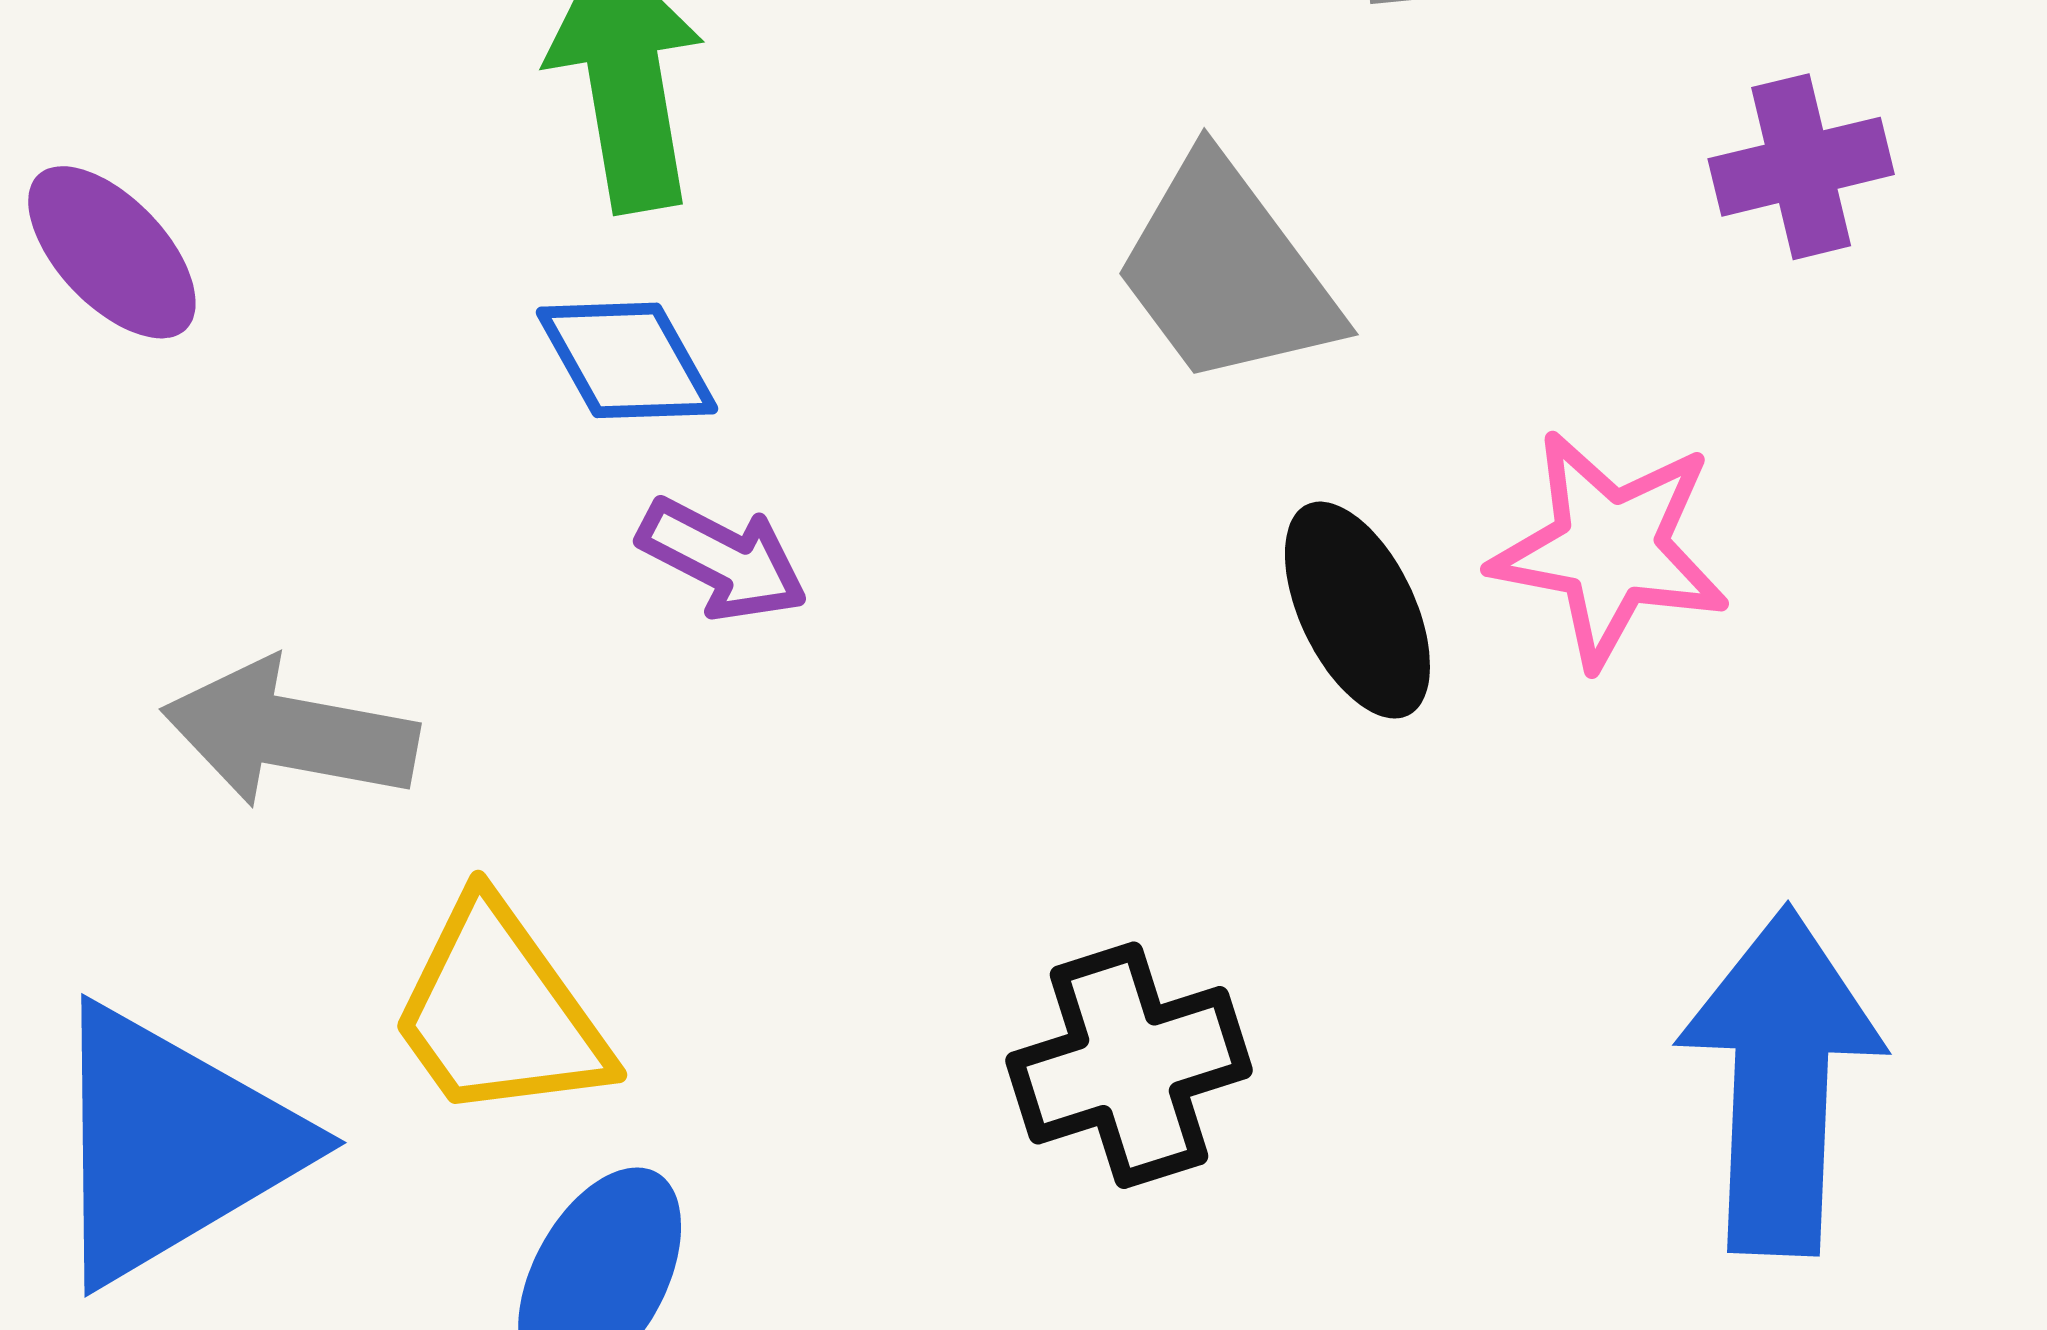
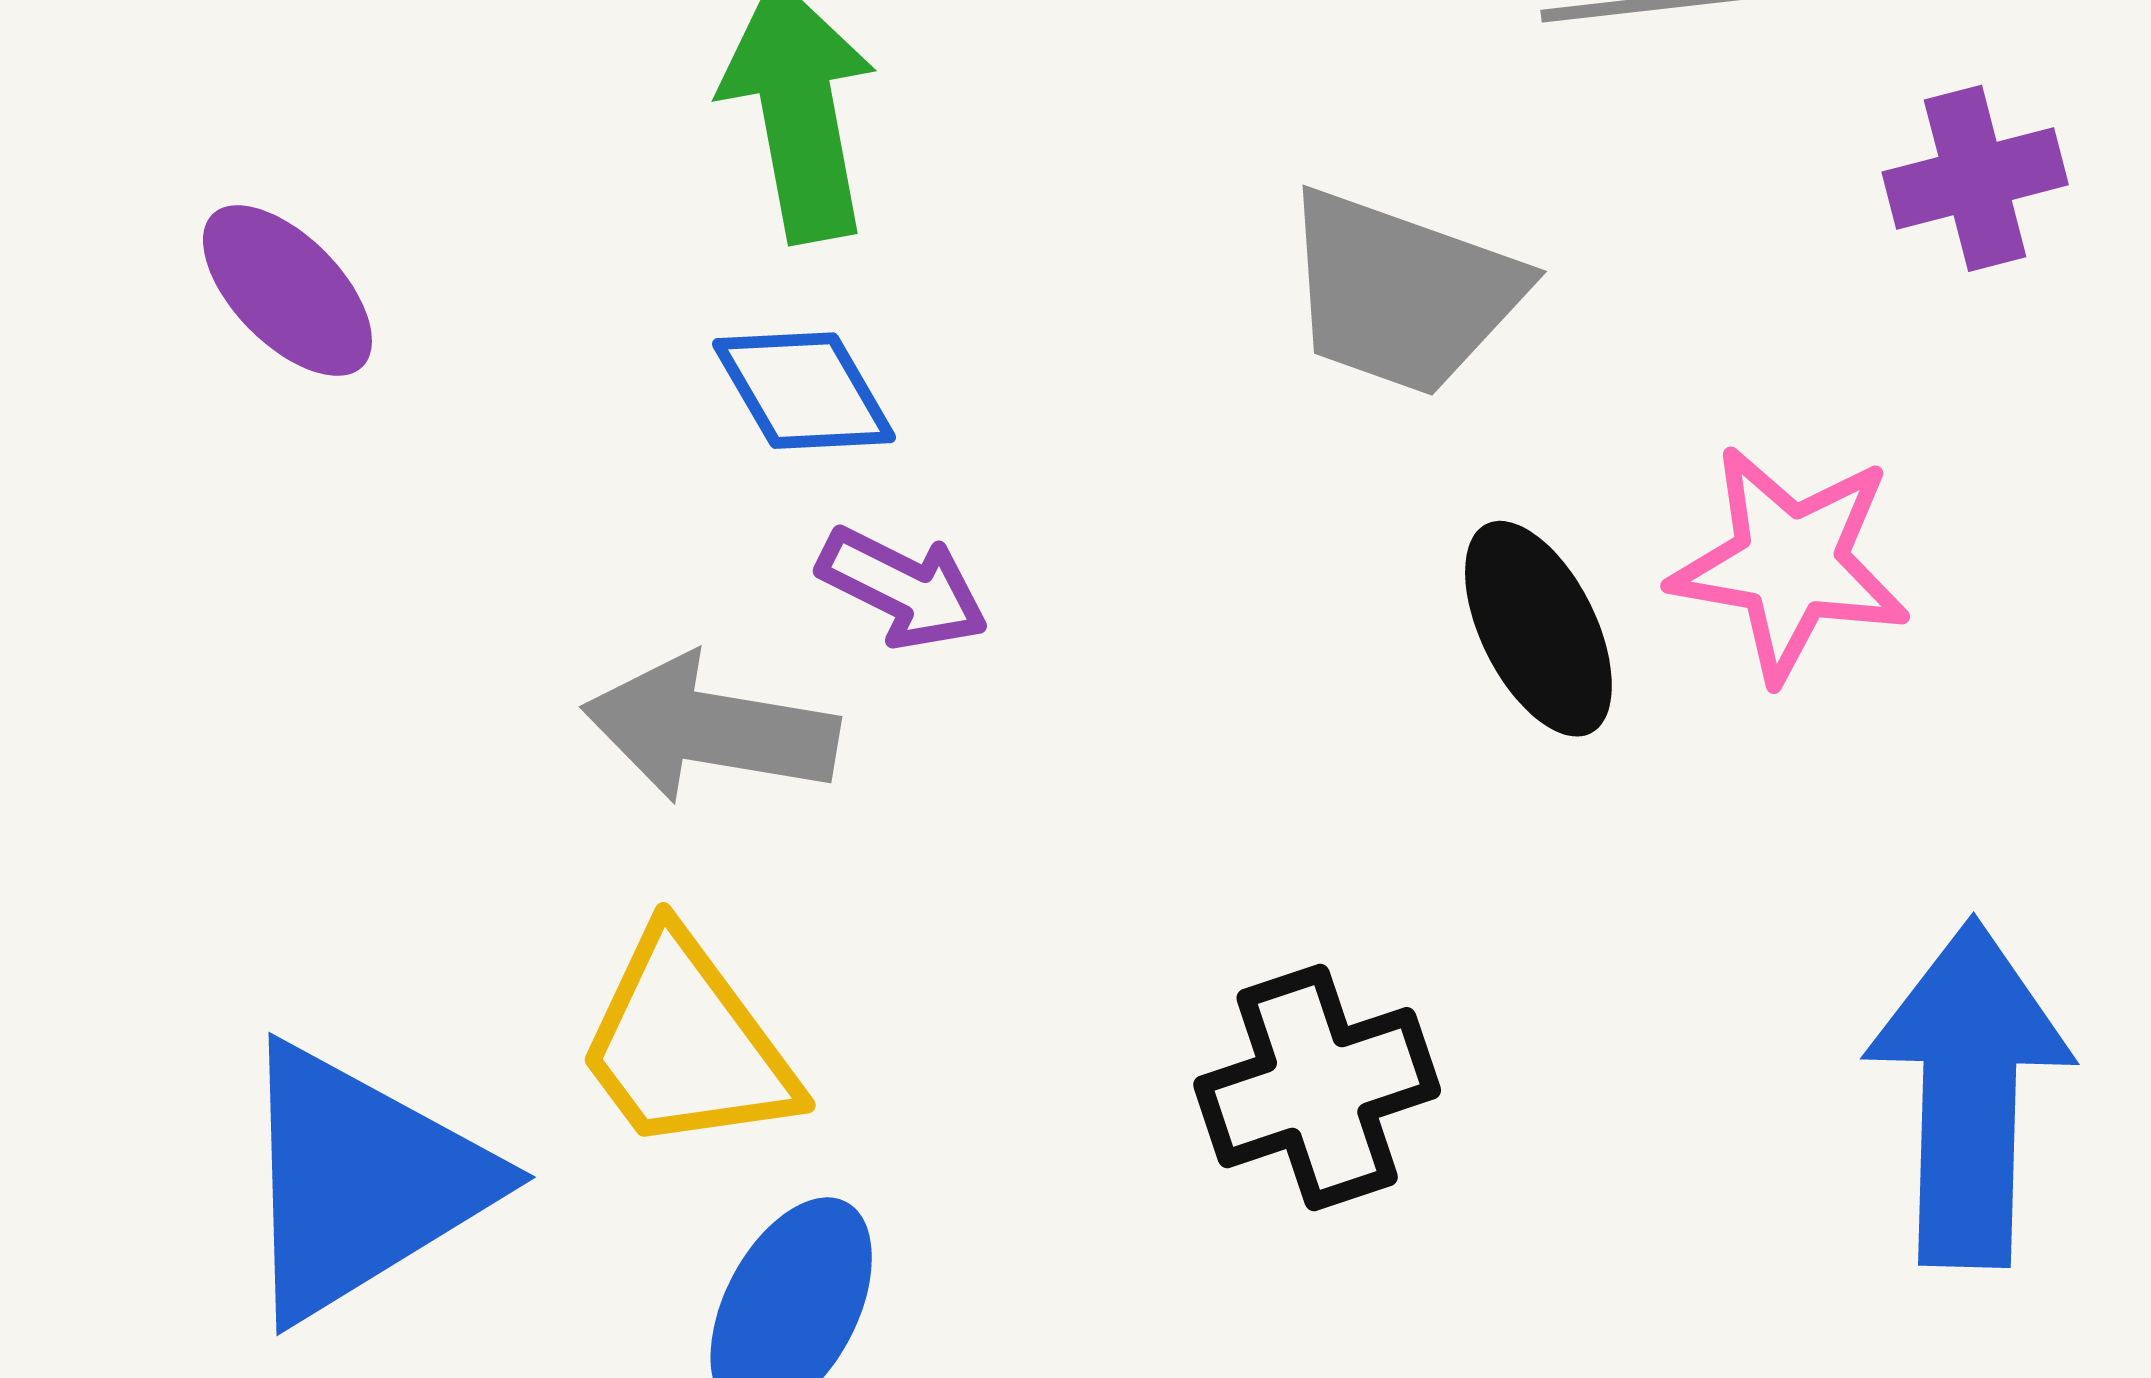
gray trapezoid: (1226, 272) -> (1402, 293), turned -33
gray arrow: (290, 733) -> (711, 729), moved

